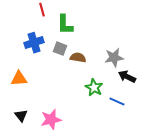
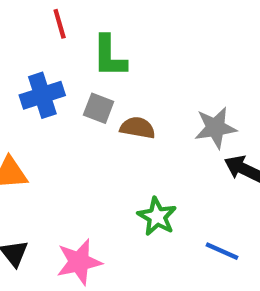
green star: (94, 88) -> (157, 216), moved
blue line: (117, 102) -> (222, 251), moved

